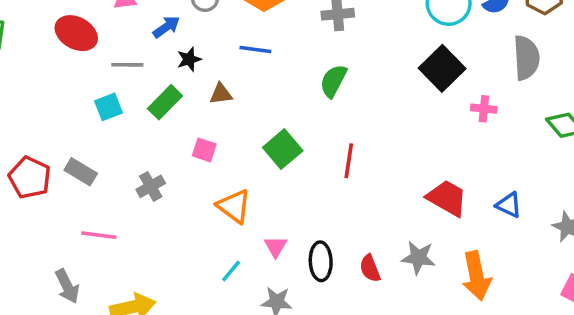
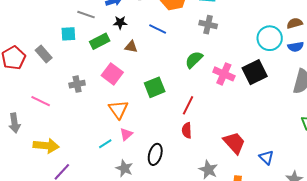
pink cross: (484, 109) -> (224, 74), moved, size x1.5
pink square: (204, 150) -> (112, 74), size x1.5
gray rectangle: (81, 172) -> (44, 54), moved
pink triangle: (276, 247) -> (126, 134), moved
red semicircle: (370, 268) -> (187, 130), moved

